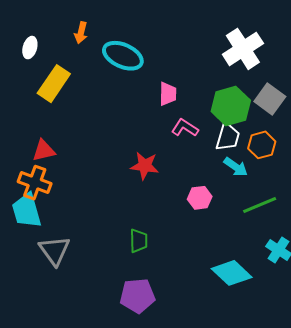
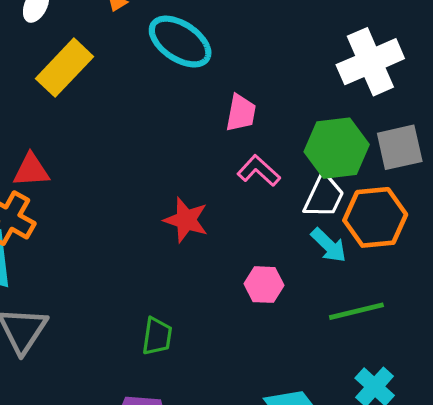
gray square: (270, 99) -> (400, 147), turned 32
orange hexagon: (262, 145) -> (375, 217), size x1.4

